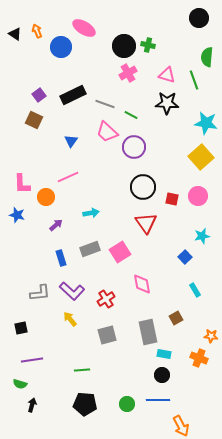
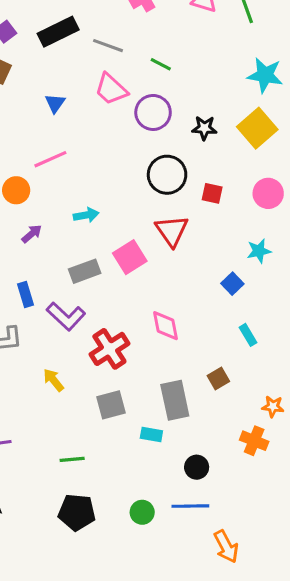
black star: (167, 103) -> (204, 128), moved, size x0.7
green line: (131, 115) -> (161, 64), moved
pink circle: (198, 196) -> (268, 193), moved
pink square: (120, 252) -> (130, 257), moved
blue rectangle: (61, 258) -> (25, 294), moved
purple L-shape: (72, 291) -> (66, 316), moved
red cross: (106, 299) -> (109, 349), size x1.4
cyan rectangle: (164, 354) -> (151, 434), moved

